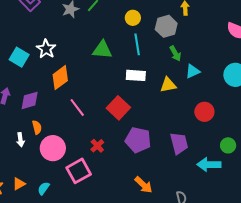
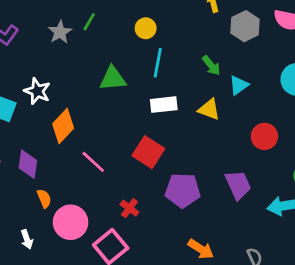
gray hexagon: (166, 26) -> (245, 26), moved
cyan line: (137, 44) -> (158, 63), turned 30
yellow triangle: (168, 85) -> (209, 109), turned 42
purple diamond: (30, 100) -> (28, 164), turned -55
white arrow: (21, 140) -> (27, 239), moved

